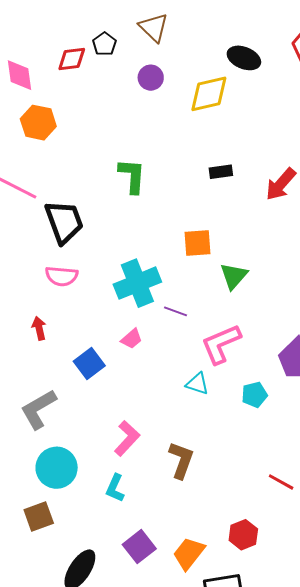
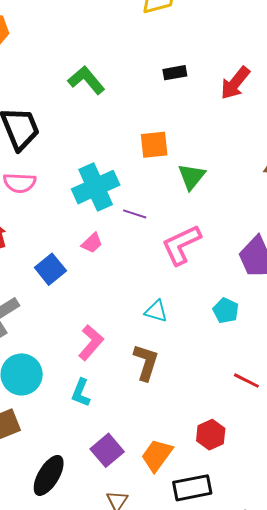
green L-shape: (132, 176) -> (86, 80), turned -42
cyan triangle: (197, 384) -> (156, 311), moved
cyan pentagon: (254, 395) -> (226, 311), moved, turned -30

